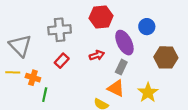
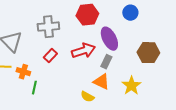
blue circle: (147, 27) -> (130, 13), moved
red arrow: (97, 55) -> (83, 51), size x1.6

